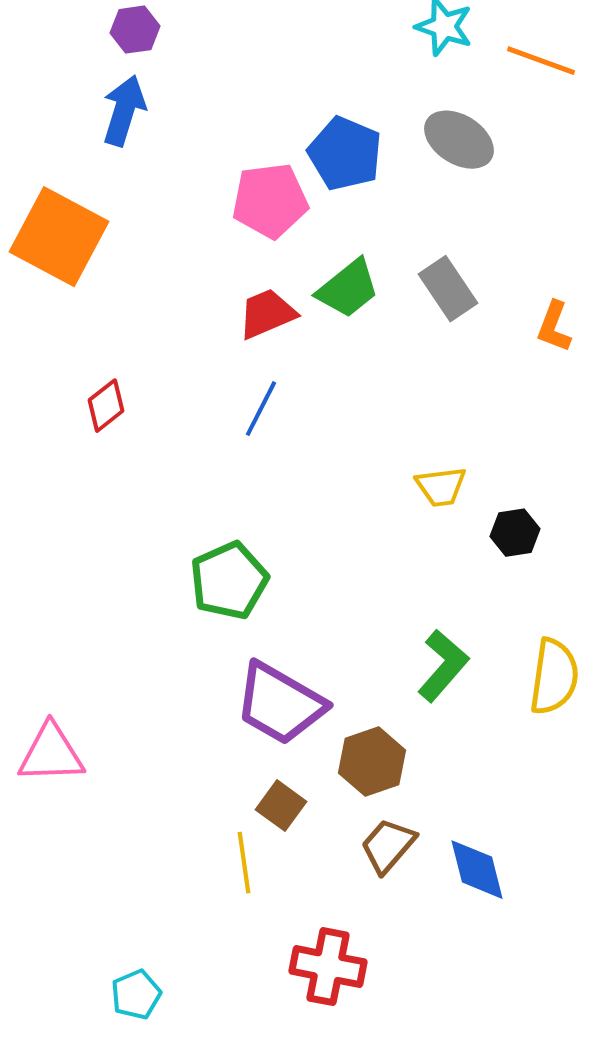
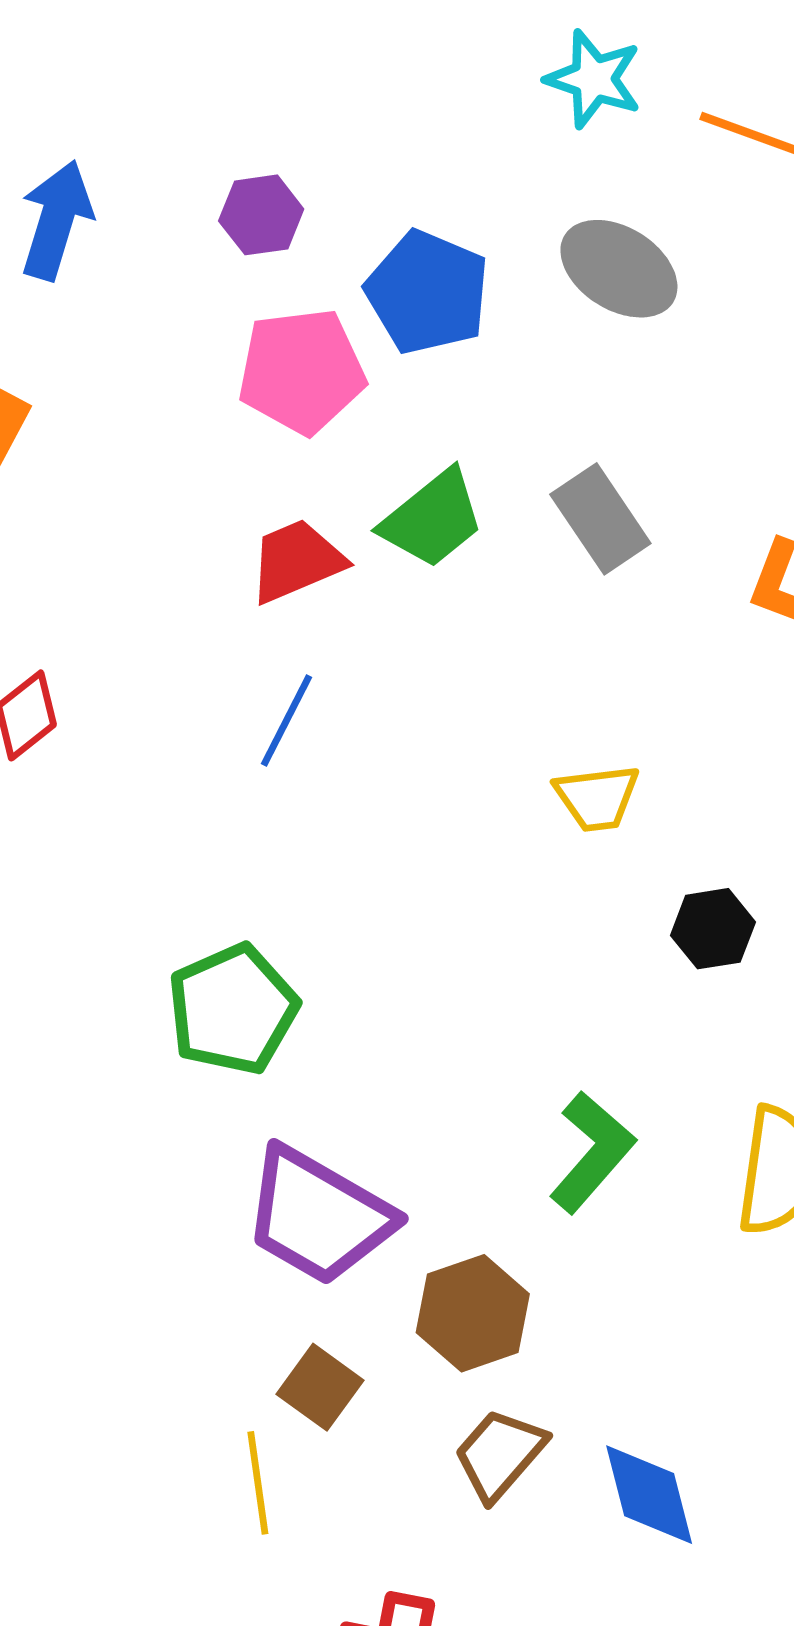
purple hexagon: (135, 30) -> (261, 215), moved
yellow trapezoid: (441, 487) -> (597, 798), moved

